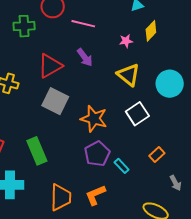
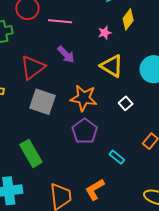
white square: (137, 114) -> (126, 103), size x0.6
orange star: (94, 119) -> (84, 98), moved
purple pentagon: (97, 154) -> (85, 131), moved

